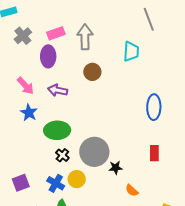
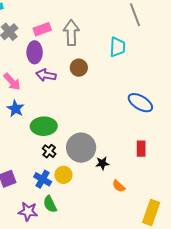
purple arrow: (58, 90) -> (46, 75), moved
blue ellipse: (154, 107) -> (140, 103), turned -60

